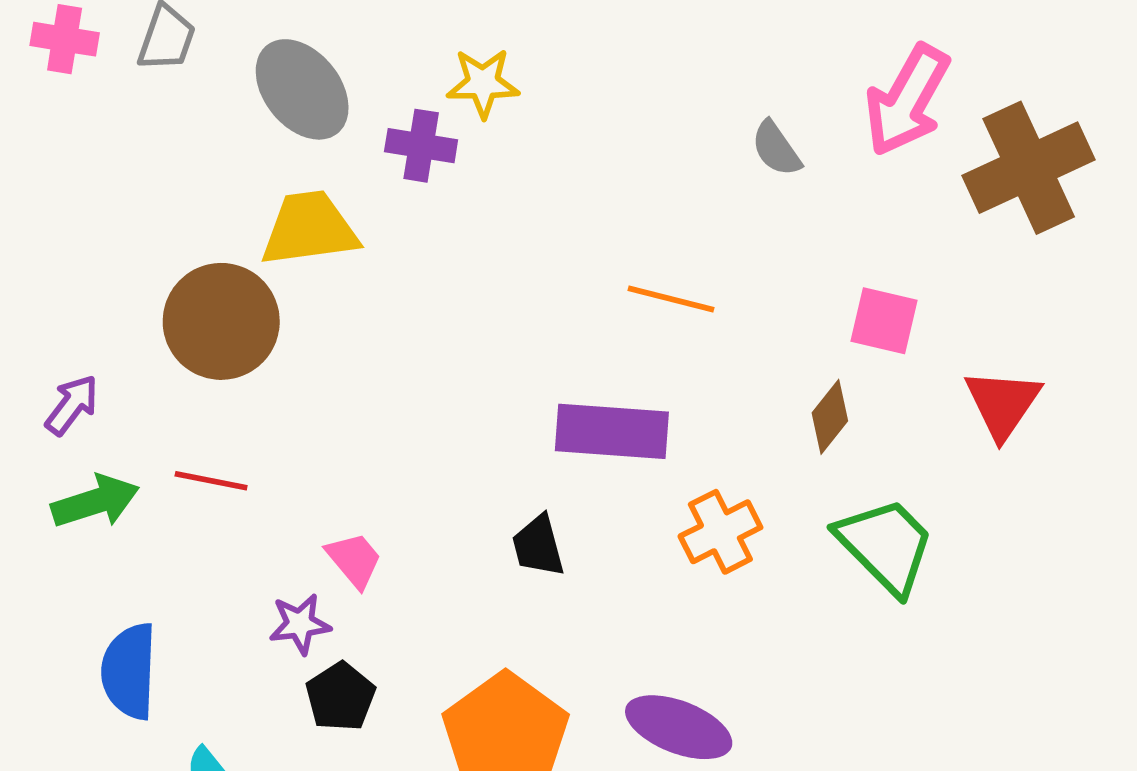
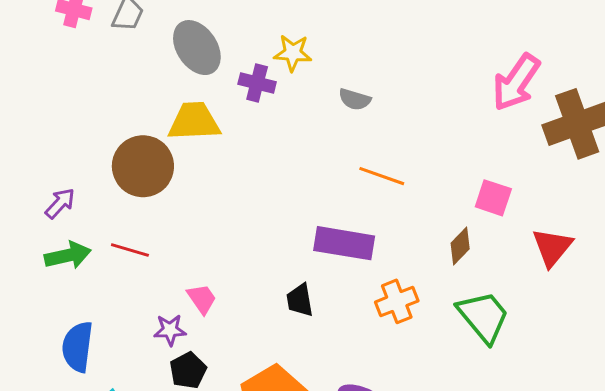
gray semicircle: (776, 149) -> (355, 99), moved, turned -44

